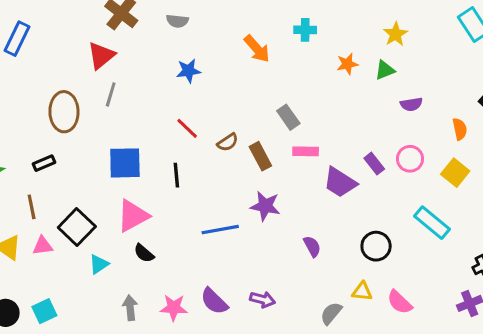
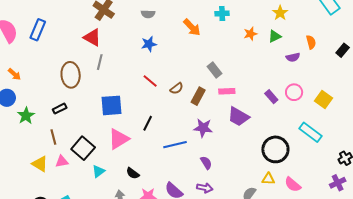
gray semicircle: (177, 21) -> (148, 14), moved
red triangle: (101, 55) -> (92, 37), turned -48
orange semicircle: (460, 129) -> (311, 42), moved
brown rectangle: (260, 156) -> (198, 96), turned 60
black line: (176, 175) -> (148, 123), moved, turned 35
purple trapezoid: (340, 182) -> (238, 117), moved
purple semicircle: (312, 246) -> (206, 163), moved
black circle: (376, 246) -> (275, 149), size x1.4
black semicircle: (144, 253) -> (133, 173), moved

